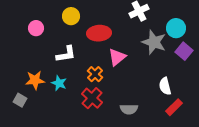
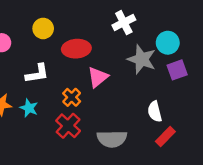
purple square: (184, 51) -> (177, 70), turned 30
gray semicircle: (129, 109) -> (112, 139), size x1.4

